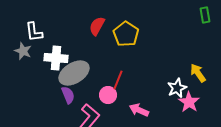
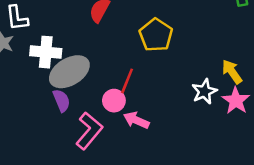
yellow pentagon: (126, 34) -> (156, 35), moved
pink star: (189, 102) -> (236, 101), moved
pink arrow: (139, 110) -> (136, 120), moved

